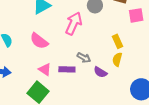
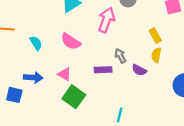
gray arrow: (84, 58) -> (120, 56), turned -144
pink triangle: (45, 69) -> (64, 74), moved

